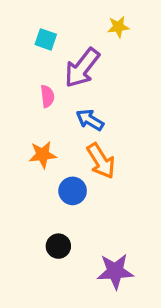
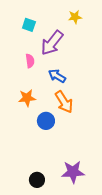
black circle: (58, 246) -> (37, 180), moved

